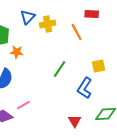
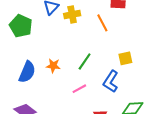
orange star: (17, 52) -> (53, 66), moved
pink line: (24, 105) -> (79, 89), moved

